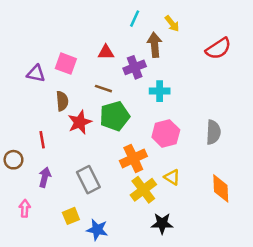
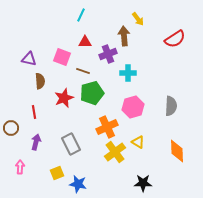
cyan line: (135, 19) -> (81, 15), moved
pink square: (66, 64) -> (62, 57), moved
brown semicircle: (62, 101) -> (40, 81), moved
black star: (162, 223) -> (143, 183), moved

